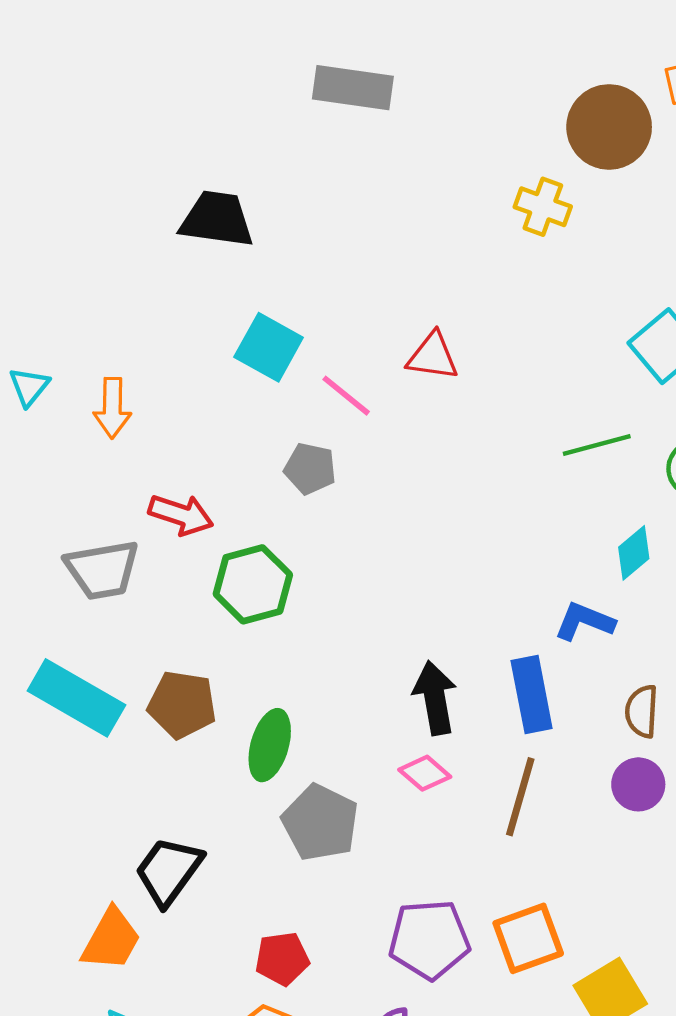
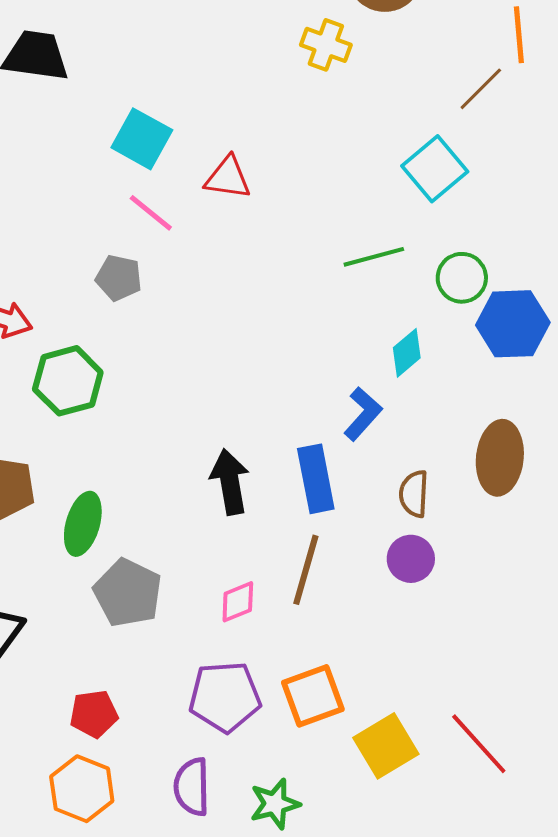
cyan square: (269, 347) -> (142, 139), moved
blue L-shape: (584, 621) -> (363, 414), turned 110
pink diamond: (425, 773) -> (238, 602), moved, turned -63

